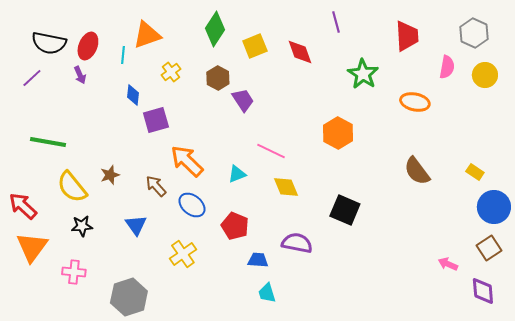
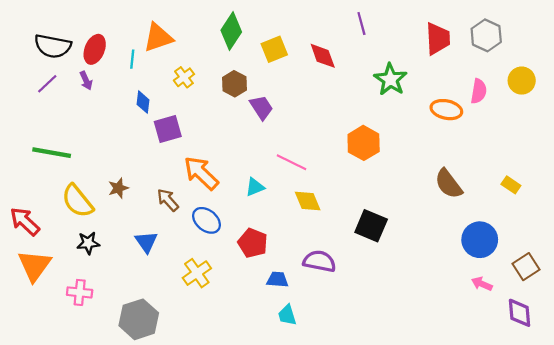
gray hexagon: (474, 33) -> (486, 35), moved
pink semicircle: (447, 67) -> (479, 91), moved
purple line: (32, 78) -> (47, 84), moved
blue circle: (494, 207) -> (480, 240), moved

